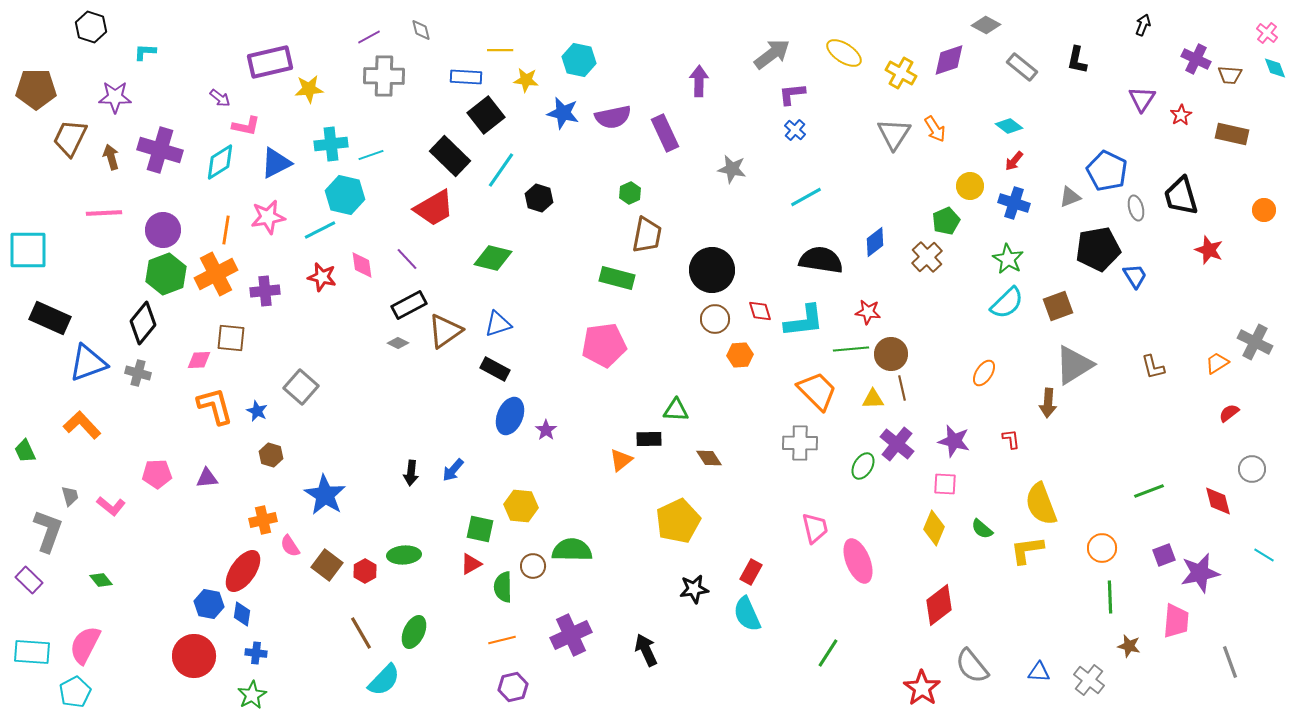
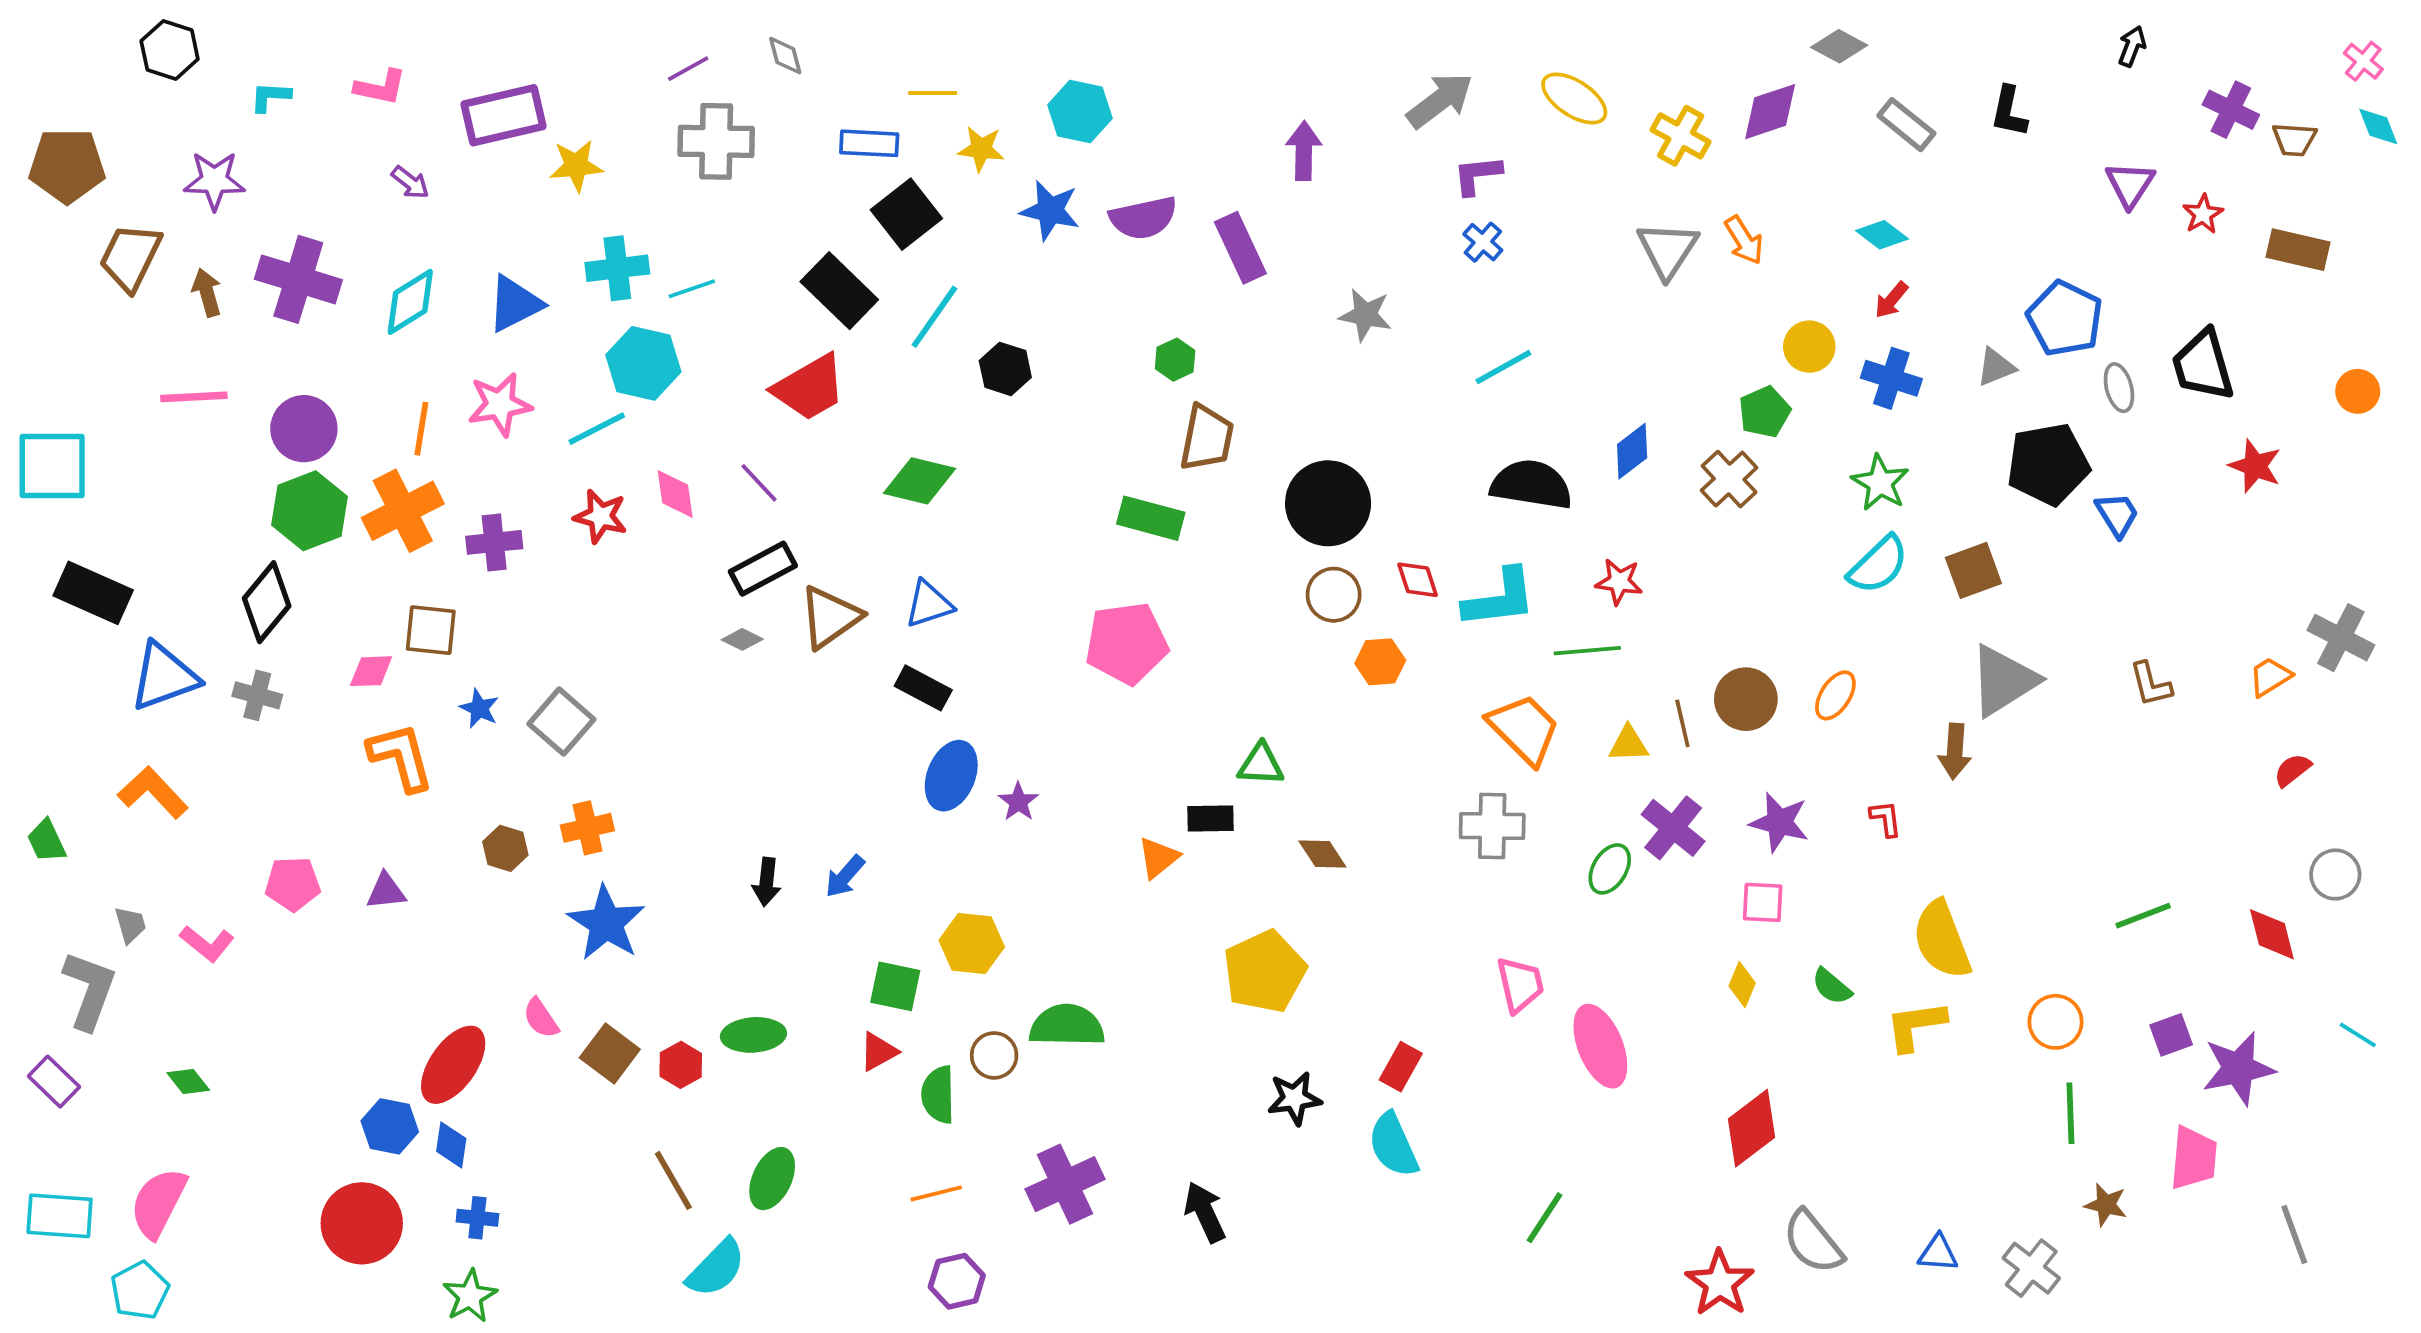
pink L-shape: (246, 126) -> (380, 87), moved
brown circle: (891, 354) -> (1746, 699), moved
blue star: (257, 411) -> (479, 708), moved
orange cross: (263, 520) -> (587, 828), moved
yellow diamond: (934, 528) -> (1742, 985), size x0.7

